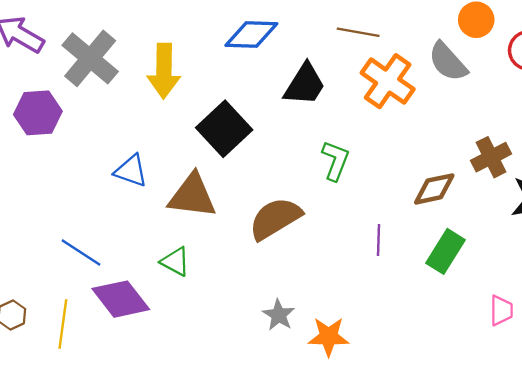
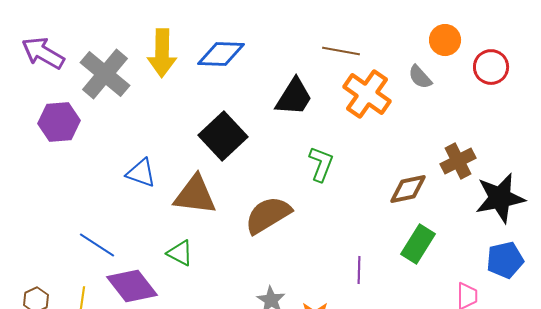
blue diamond: (251, 35) -> (221, 54), moved
gray semicircle: (448, 62) -> (420, 77), size x0.7
yellow arrow: (164, 71) -> (162, 53), moved
purple line: (379, 240) -> (359, 270), moved

